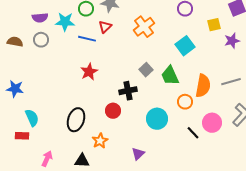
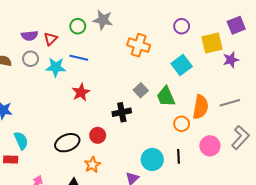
cyan star: (65, 22) -> (56, 67), moved
yellow square: (214, 25) -> (212, 43), size x1.5
red triangle: (105, 27) -> (50, 39), moved
orange cross: (144, 27) -> (139, 45), turned -35
red circle: (113, 111) -> (98, 135), moved
cyan circle: (157, 119) -> (152, 159), moved
black ellipse: (76, 120) -> (67, 143), turned 50
black line: (193, 133) -> (178, 156), moved, turned 40

